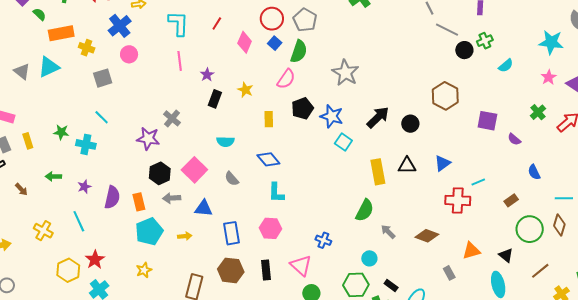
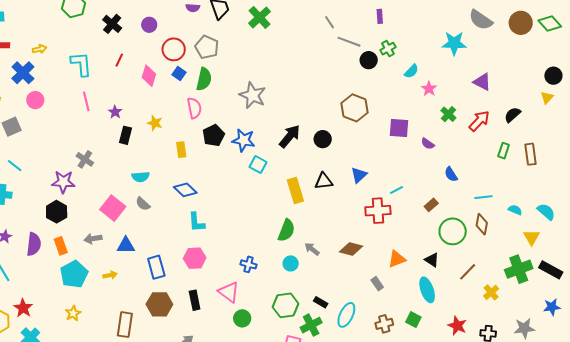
pink star: (549, 77) -> (429, 89), moved
pink semicircle: (286, 79) -> (194, 108), turned -40
black hexagon: (160, 173) -> (57, 212), moved
gray semicircle: (232, 179) -> (143, 204), moved
cyan circle: (369, 258) -> (291, 263), moved

